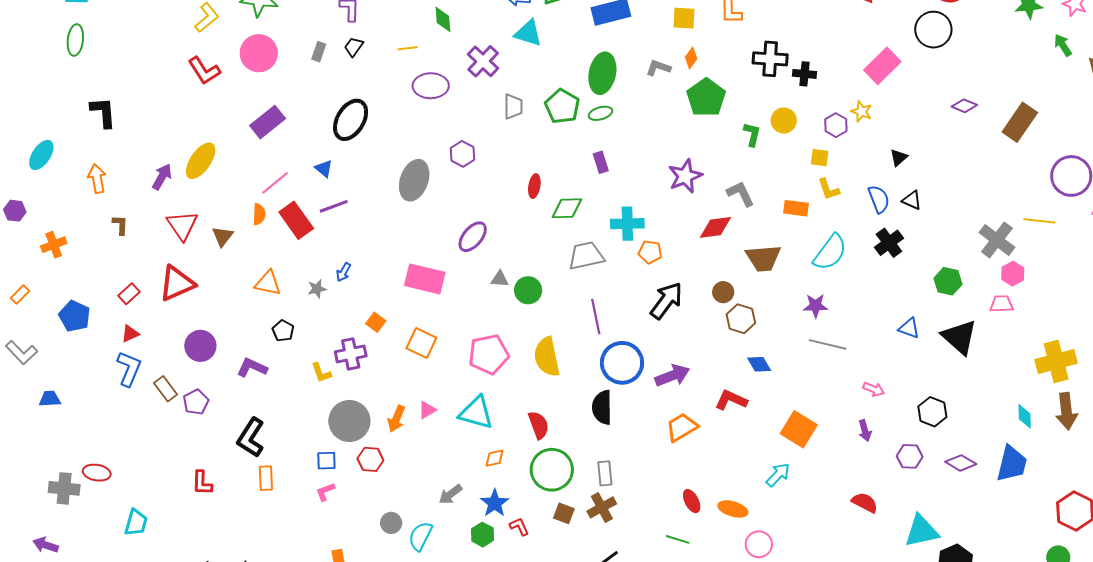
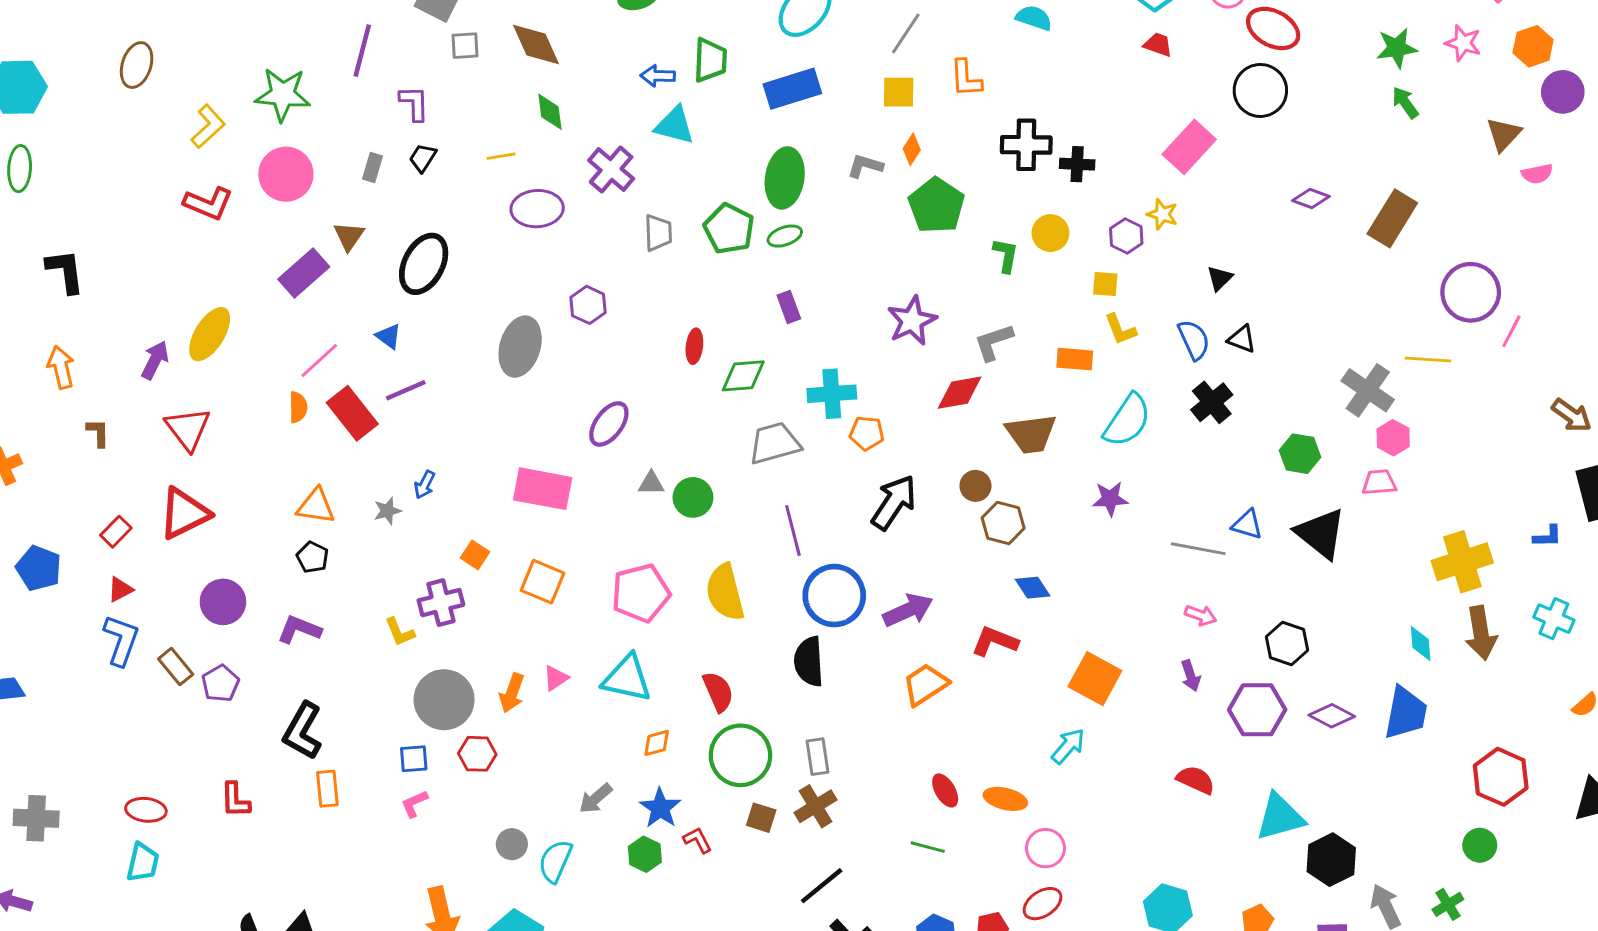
green arrow: (1063, 45) -> (1405, 103), moved
red L-shape: (204, 71) -> (208, 203), turned -32
gray L-shape: (741, 194) -> (993, 342), turned -80
brown triangle: (223, 236) -> (349, 236), moved
black pentagon: (283, 331) -> (312, 557), moved
gray line: (828, 344) -> (1198, 549), moved
purple hexagon: (910, 456) -> (1257, 710), size x1.5
red ellipse: (97, 473) -> (146, 810), moved

